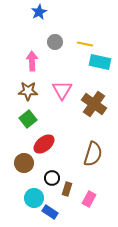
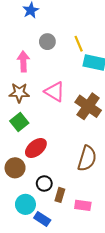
yellow line: (85, 44) -> (79, 44), turned 56
pink triangle: (62, 90) -> (55, 92), turned -30
pink rectangle: (89, 199) -> (83, 205), turned 70

